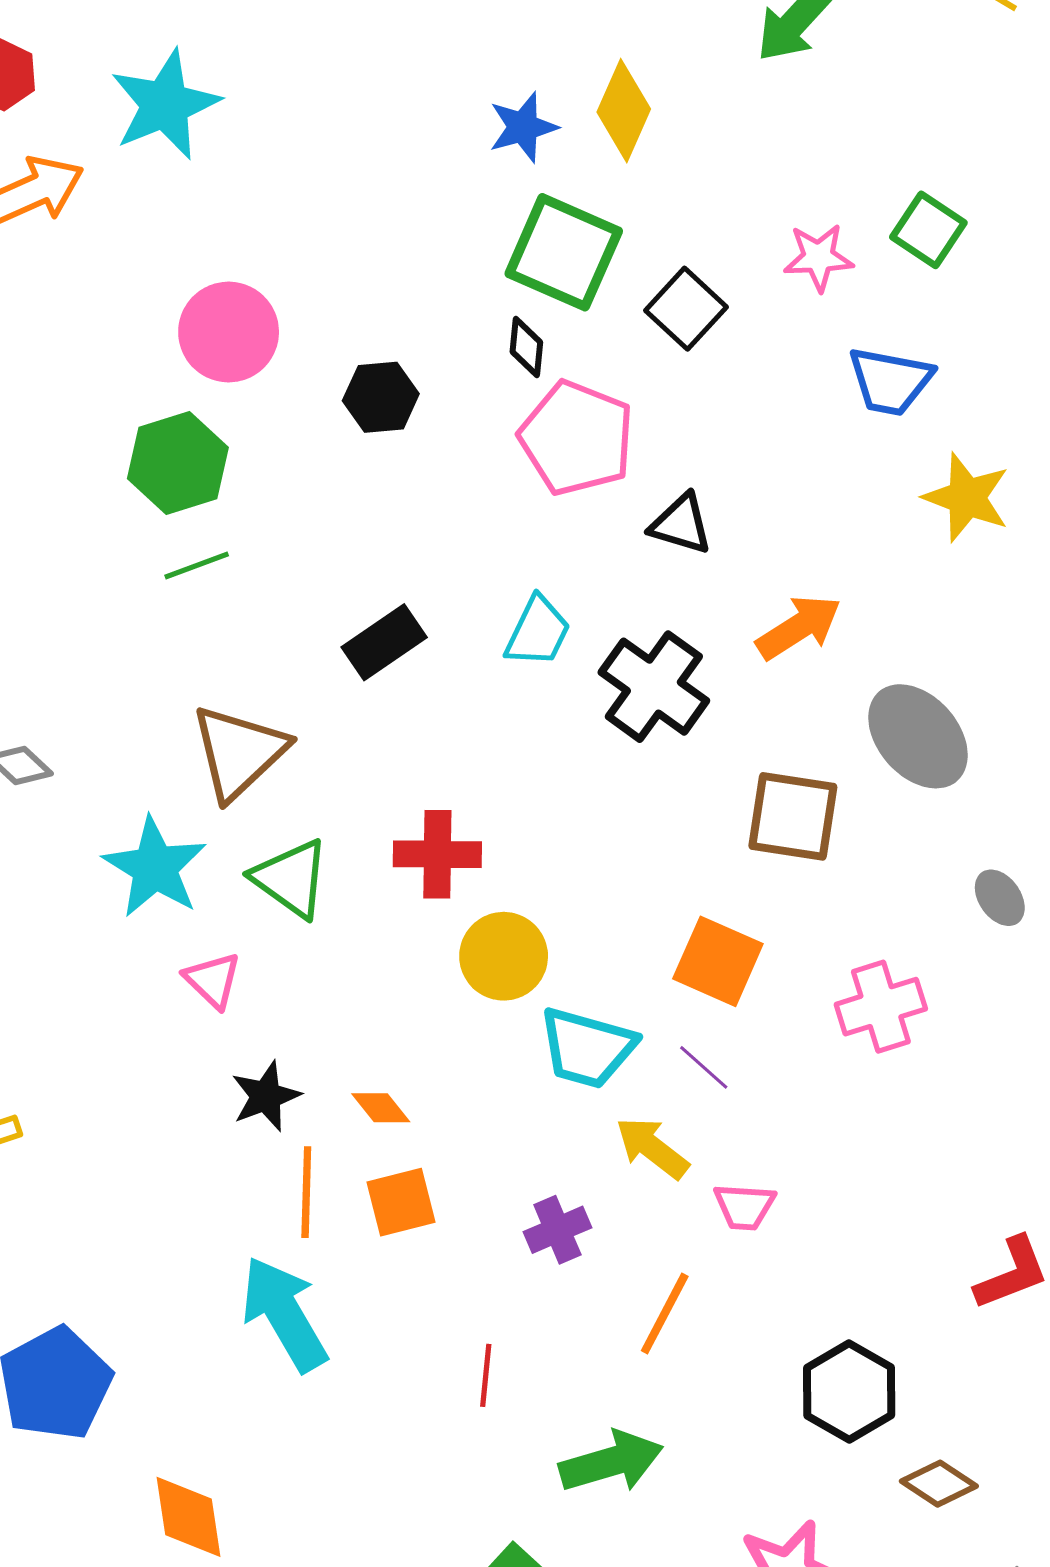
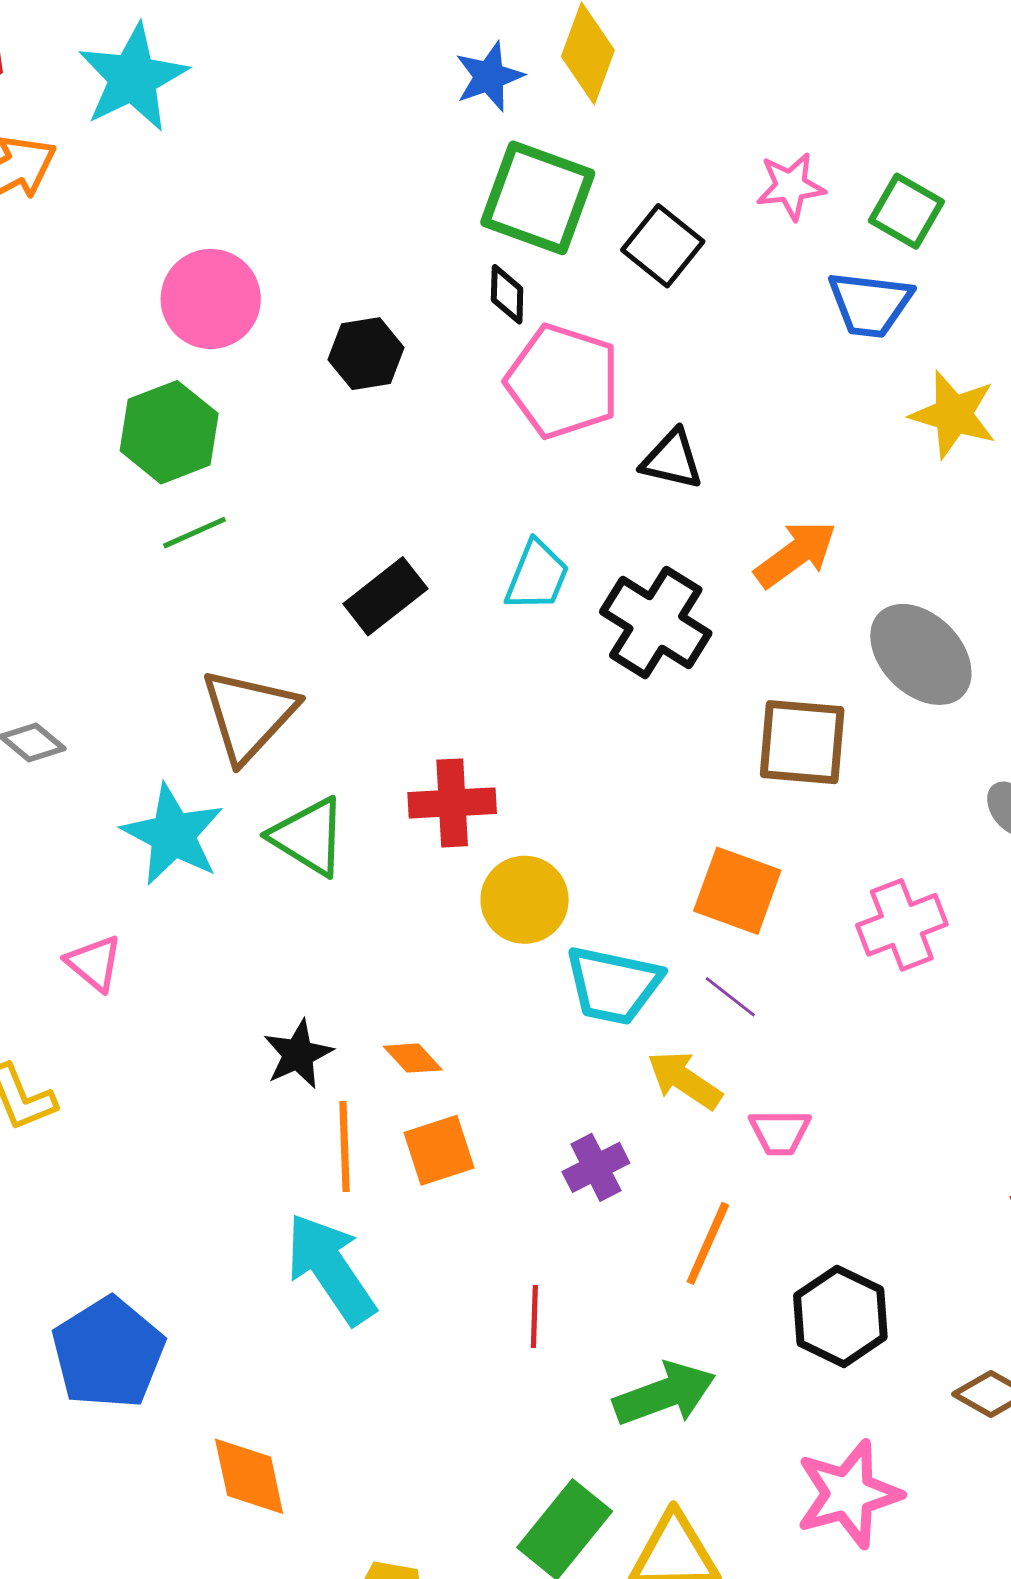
green square: (928, 230) -> (906, 211), moved
pink triangle: (213, 980) -> (94, 963), moved
black hexagon: (849, 1391) -> (840, 1316), moved

